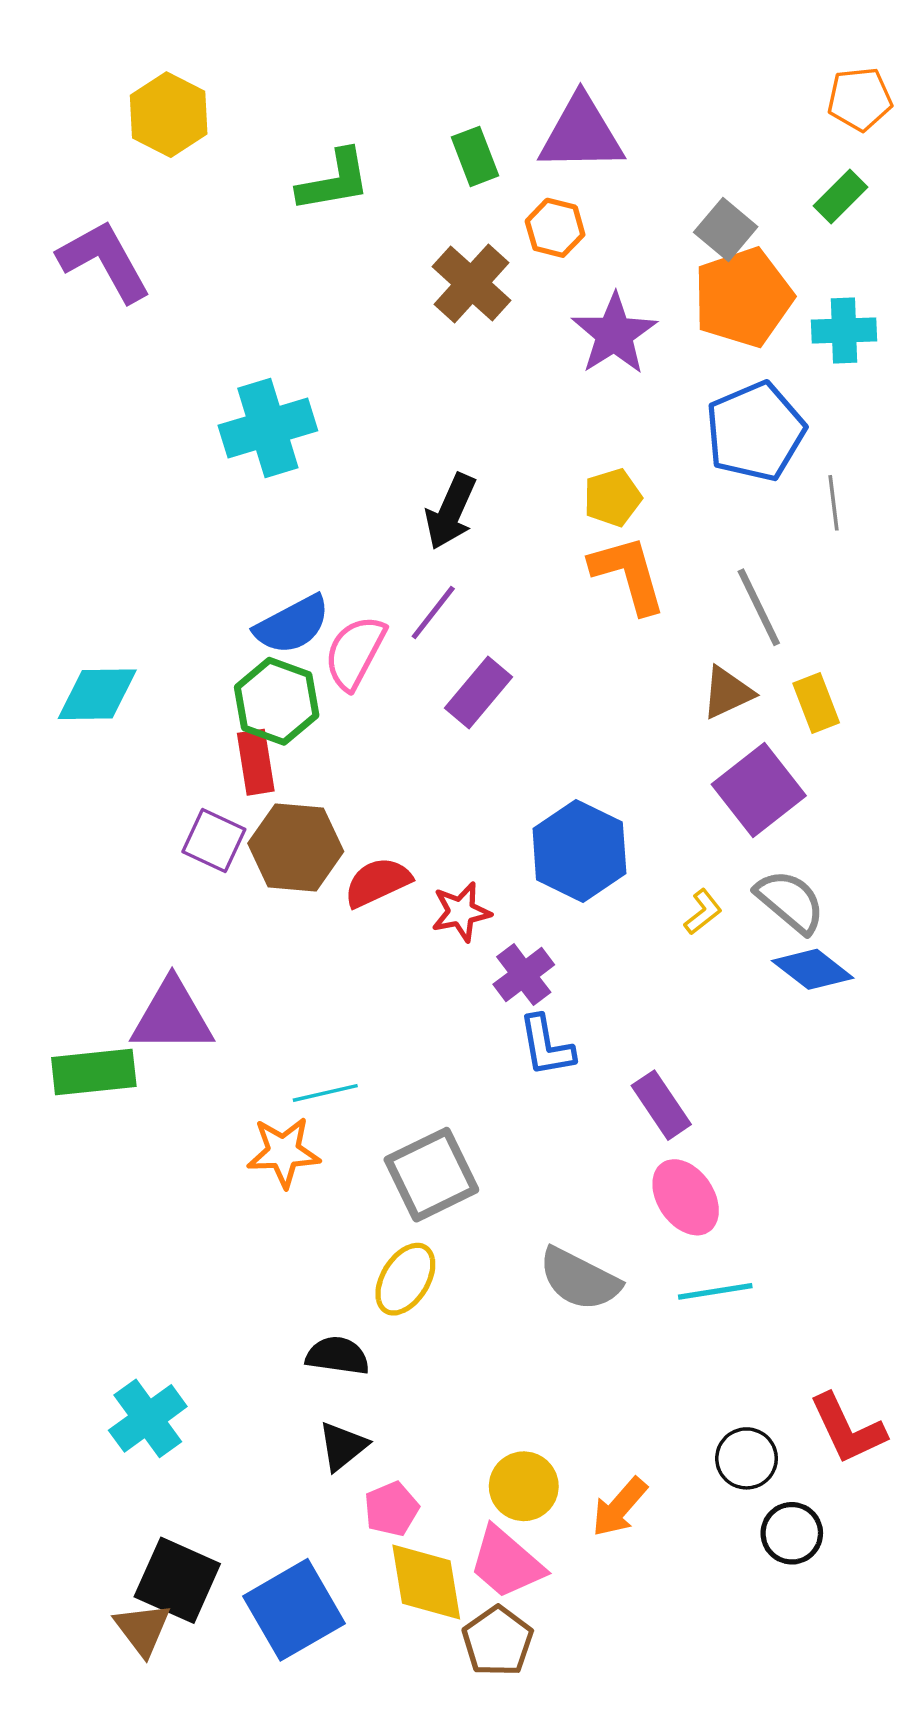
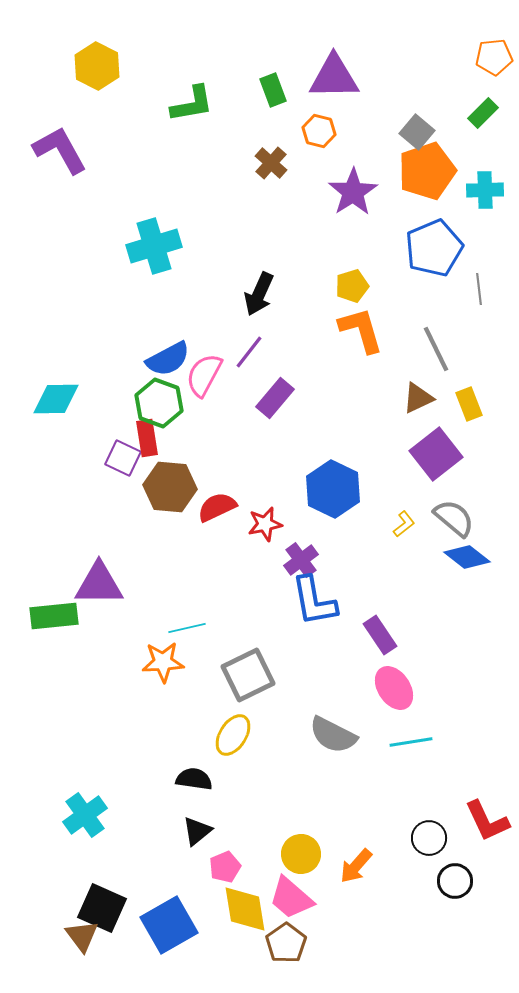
brown cross: (472, 284) -> (271, 163), size x0.7
purple square: (214, 841) -> (123, 458), moved
blue L-shape: (546, 1046) -> (314, 601), size x1.4

